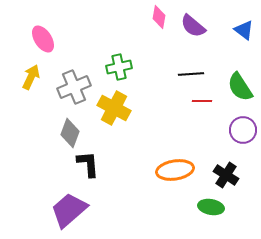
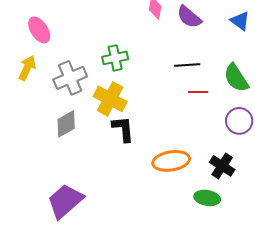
gray diamond: (70, 133) -> (66, 124), turned 40
black L-shape: (88, 164) -> (123, 129), moved

